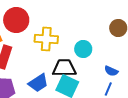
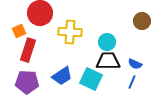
black trapezoid: (64, 68) -> (108, 61), moved

